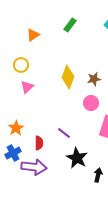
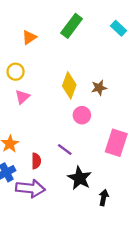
green rectangle: (70, 25) -> (72, 26), size x1.5
pink circle: (91, 103) -> (82, 115), moved

